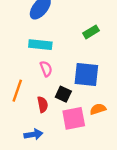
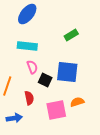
black square: (63, 94) -> (45, 80), moved
blue arrow: (33, 134) -> (14, 118), moved

